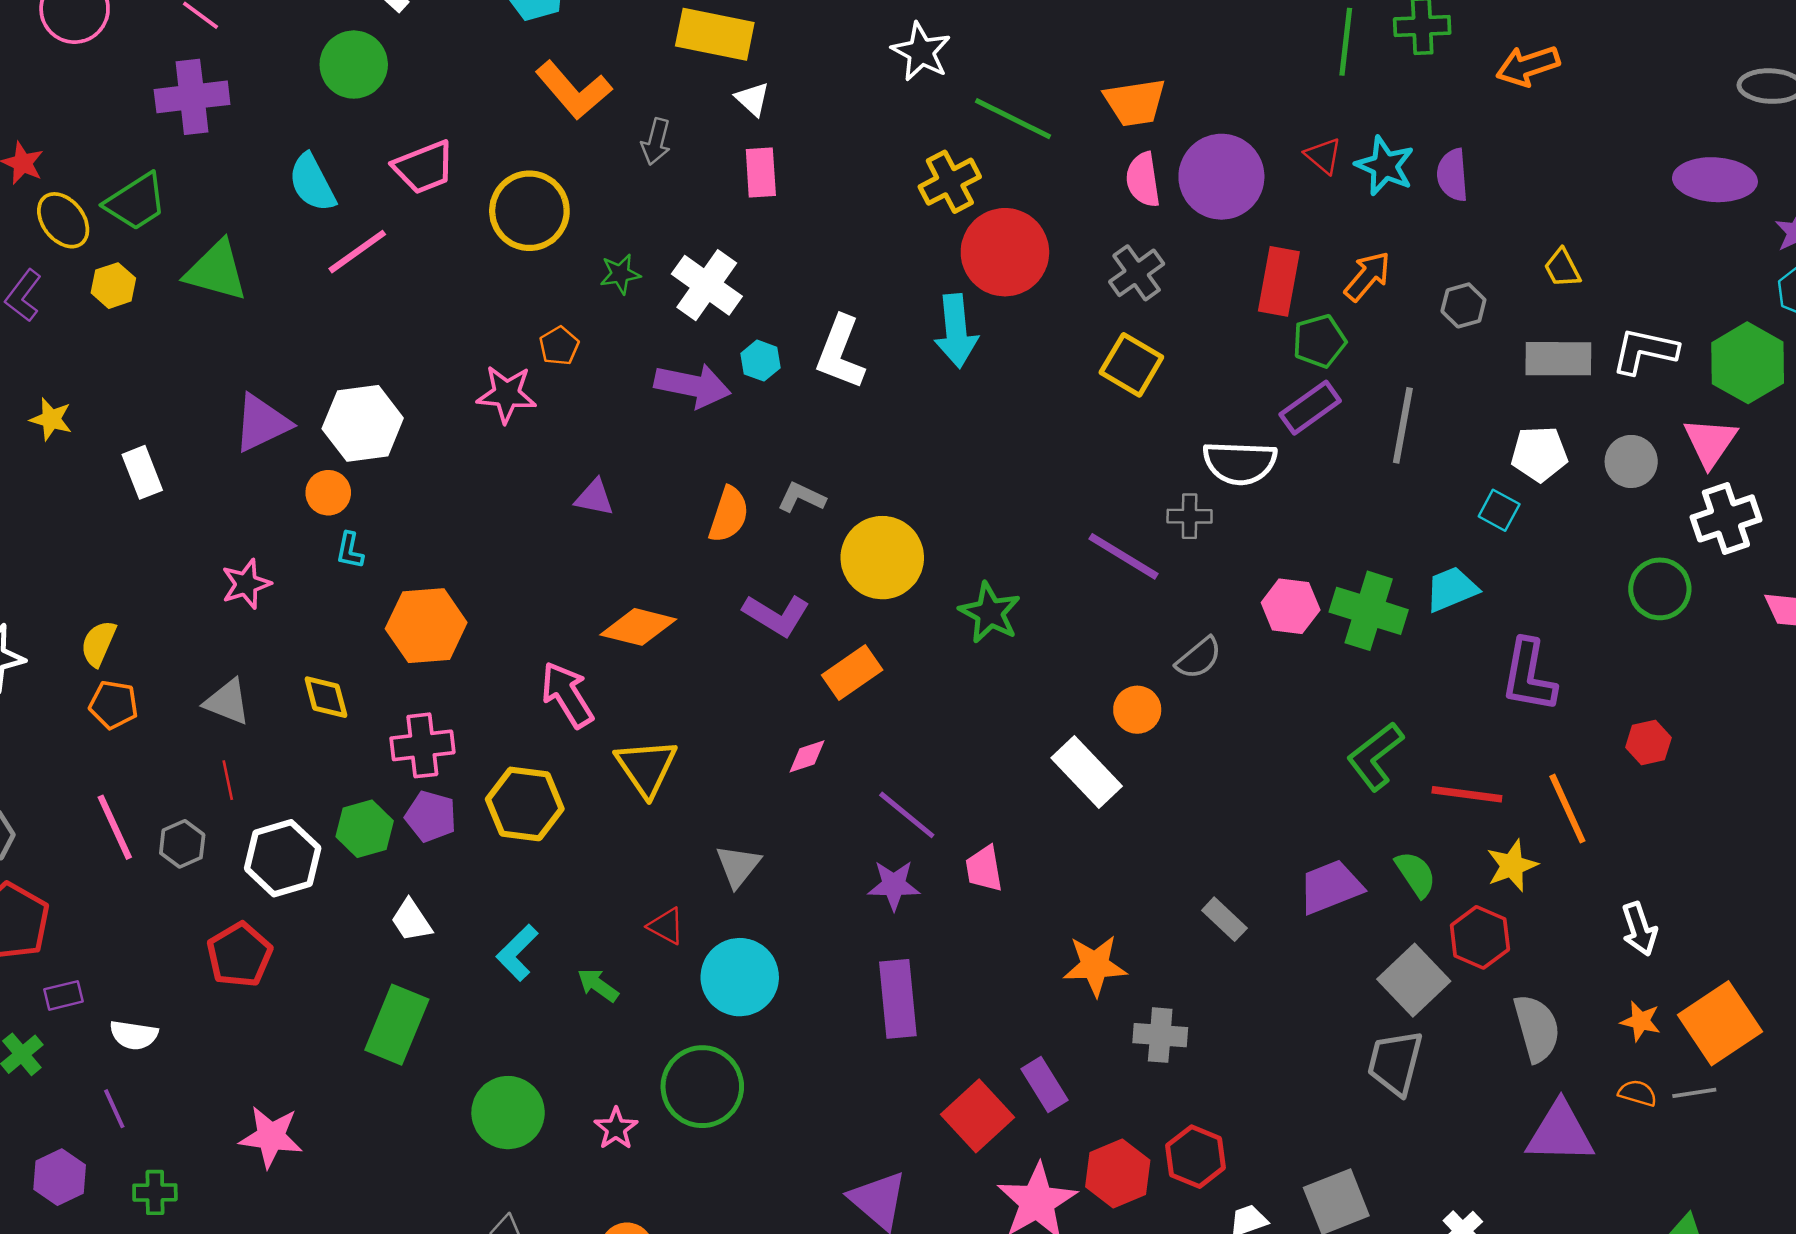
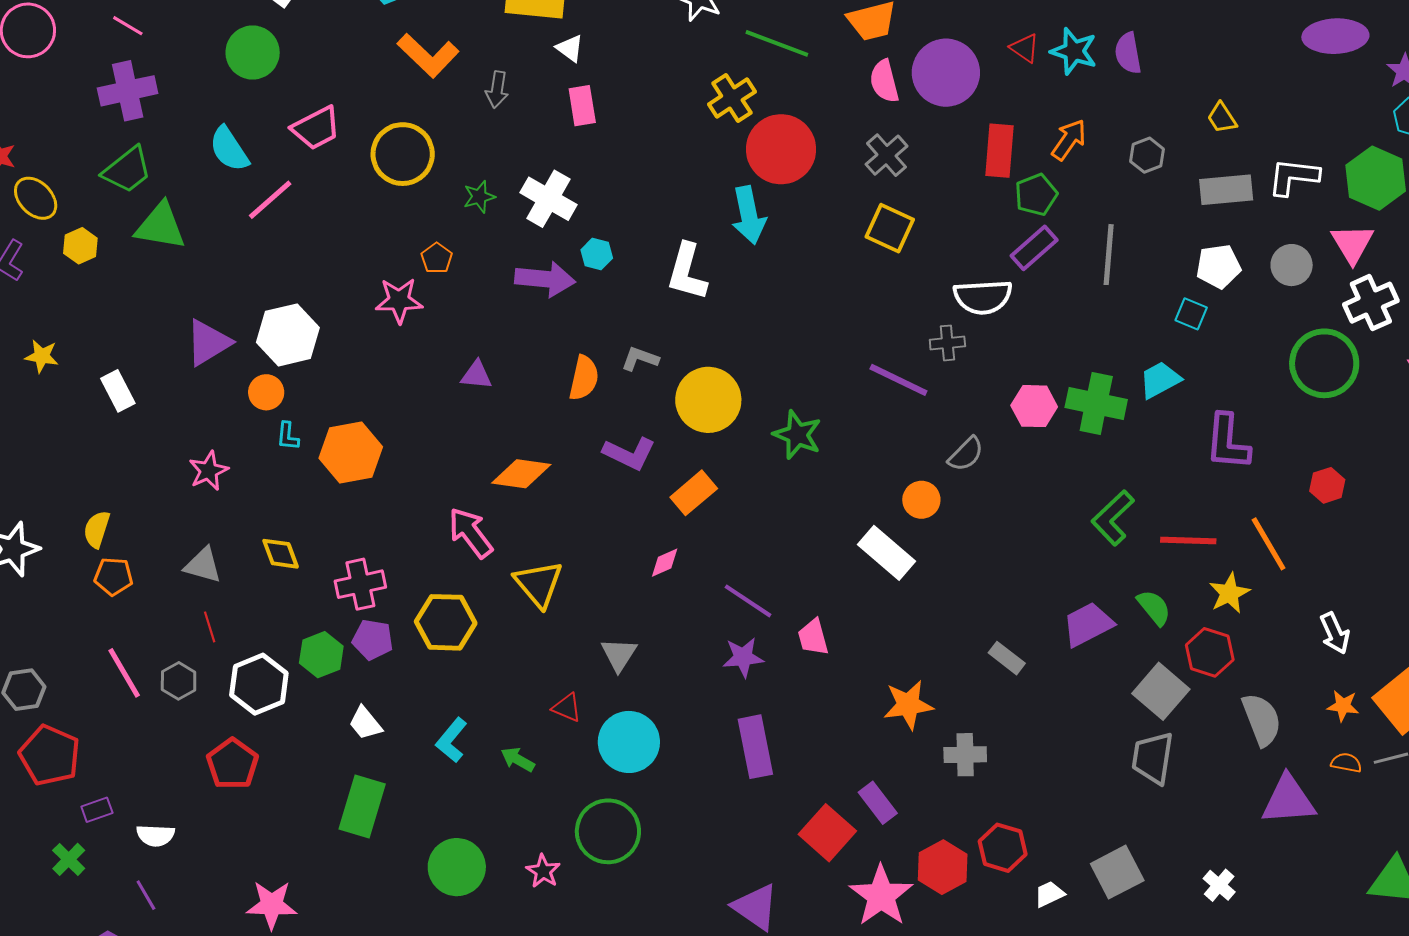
green trapezoid: (136, 202) -> (127, 170), moved
white L-shape: (840, 353) -> (687, 272), moved
green circle: (1660, 589) -> (1324, 363), size x1.4
orange hexagon: (426, 626) -> (351, 453), moved

